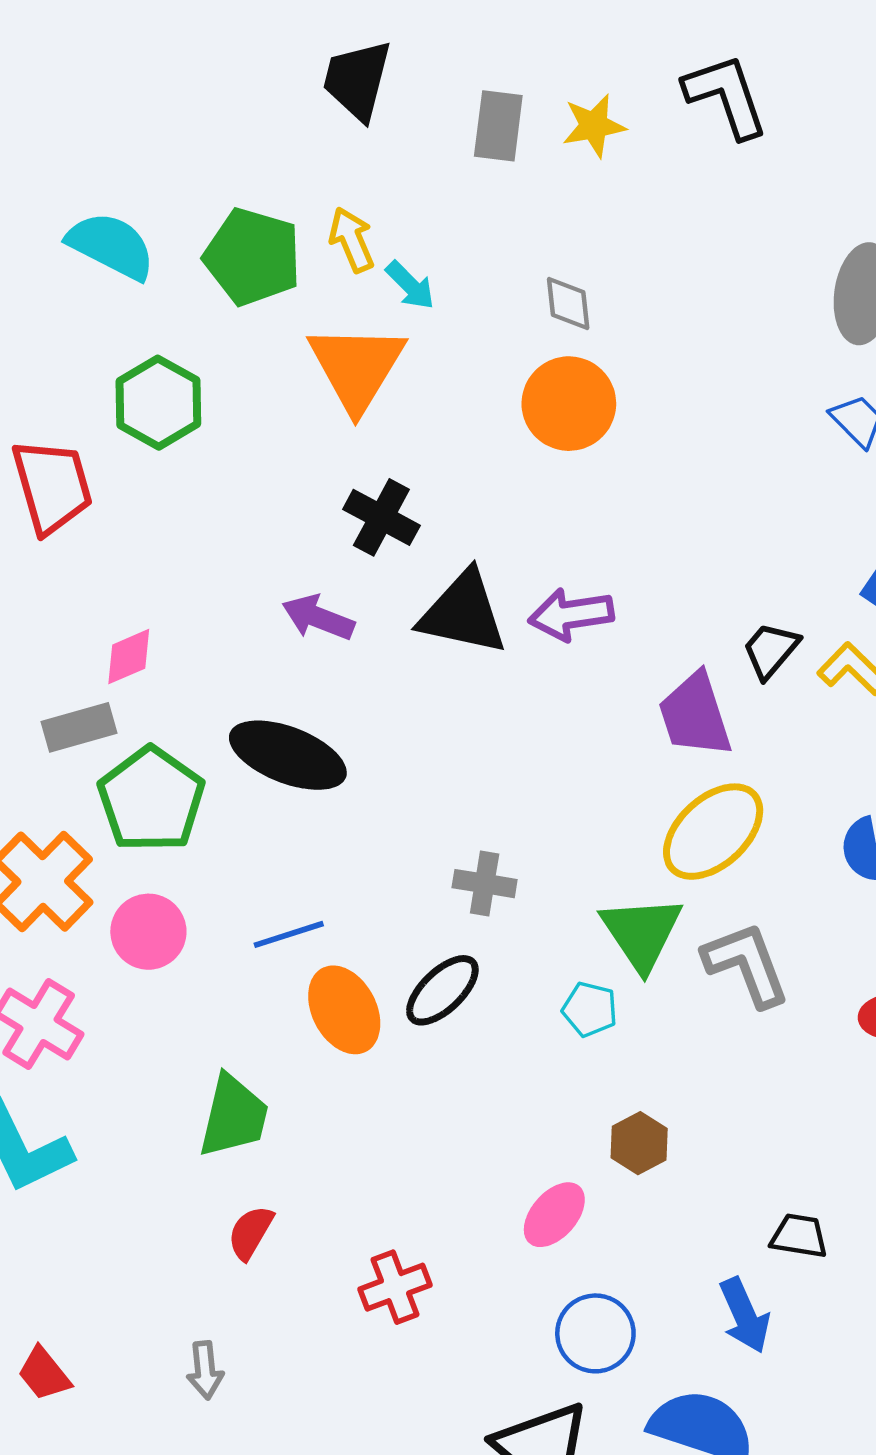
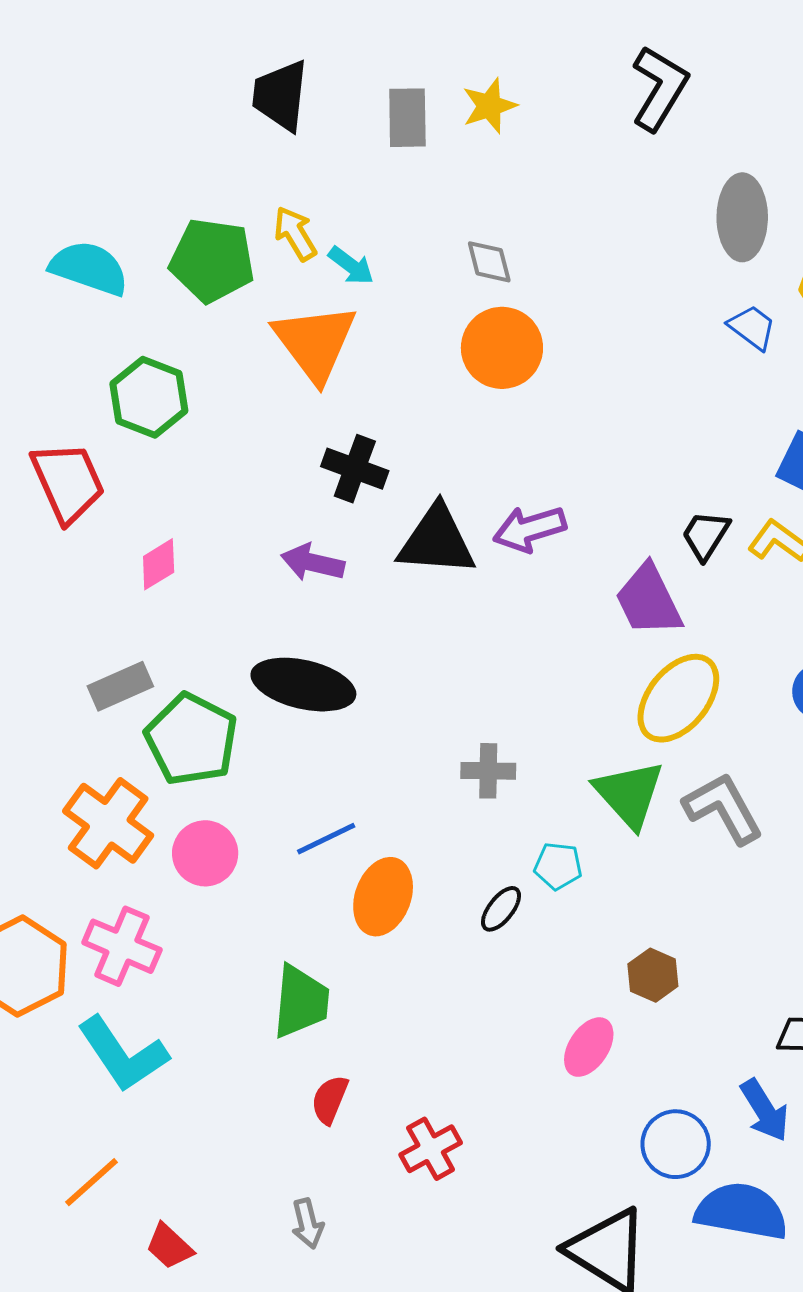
black L-shape: (726, 96) -> (659, 88), moved, turned 58
pink diamond: (129, 657) -> (159, 564), moved
black ellipse: (442, 990) -> (501, 909), moved, size x0.7
cyan pentagon: (590, 1009) -> (558, 866), moved
orange ellipse: (344, 1010) -> (383, 897), turned 56
red cross: (395, 1287) -> (431, 1149), moved
blue circle: (595, 1333) -> (676, 1144), moved

